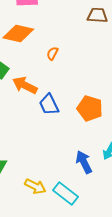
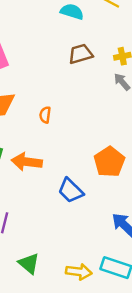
blue trapezoid: (49, 105) -> (71, 191), moved
orange pentagon: (90, 108) -> (109, 162), turned -30

